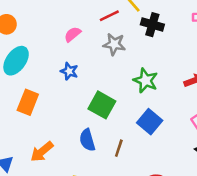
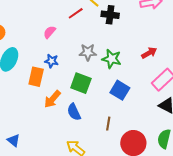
gray star: (114, 44) -> (88, 52), moved
orange rectangle: (28, 102) -> (36, 77), moved
brown line: (119, 148) -> (108, 124), moved
orange arrow: (42, 152) -> (52, 99), moved

